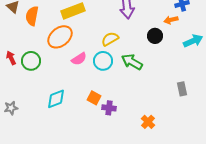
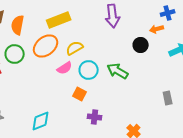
yellow semicircle: (110, 39) -> (75, 48), moved
green circle: (31, 61) -> (15, 54), moved
orange square: (94, 98) -> (80, 94), moved
cyan diamond: (56, 99) -> (41, 121), moved

